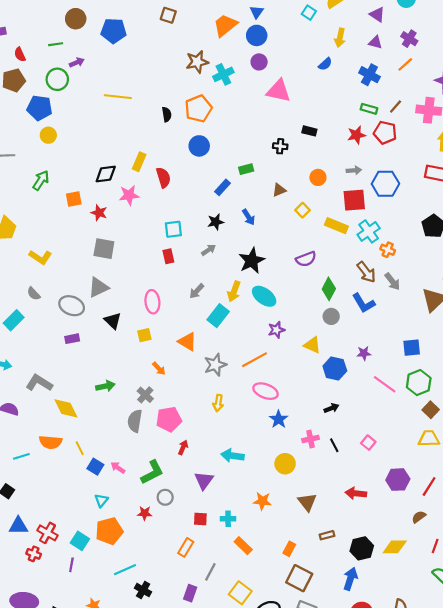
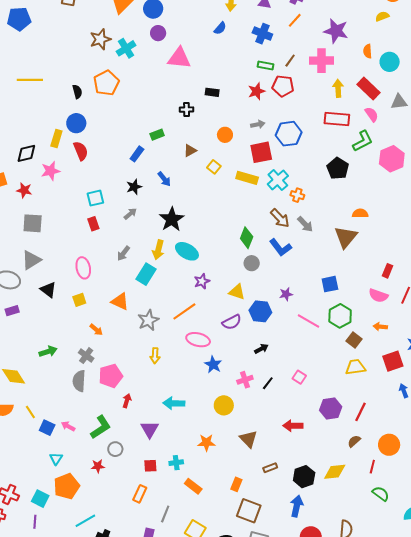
blue circle: (199, 146) -> (76, 123), moved
purple semicircle: (306, 259) -> (232, 322), moved
black line: (334, 445) -> (268, 383), turned 72

